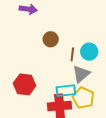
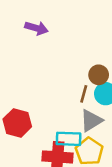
brown circle: (51, 39) -> (99, 75), moved

